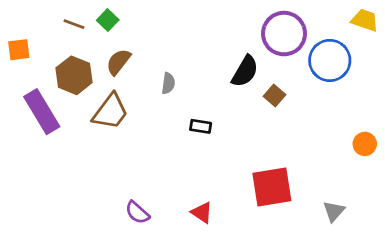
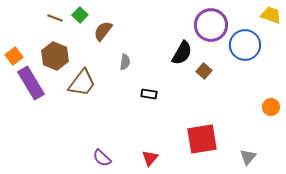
orange square: (19, 50) -> (14, 56), moved, turned -30
brown semicircle: (118, 62) -> (103, 31), moved
red triangle: (202, 213) -> (150, 158), turned 36

